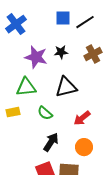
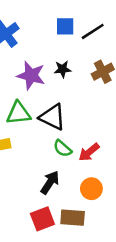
black triangle: (66, 87) -> (52, 117), moved, turned 40
green semicircle: (45, 113) -> (63, 148), moved

